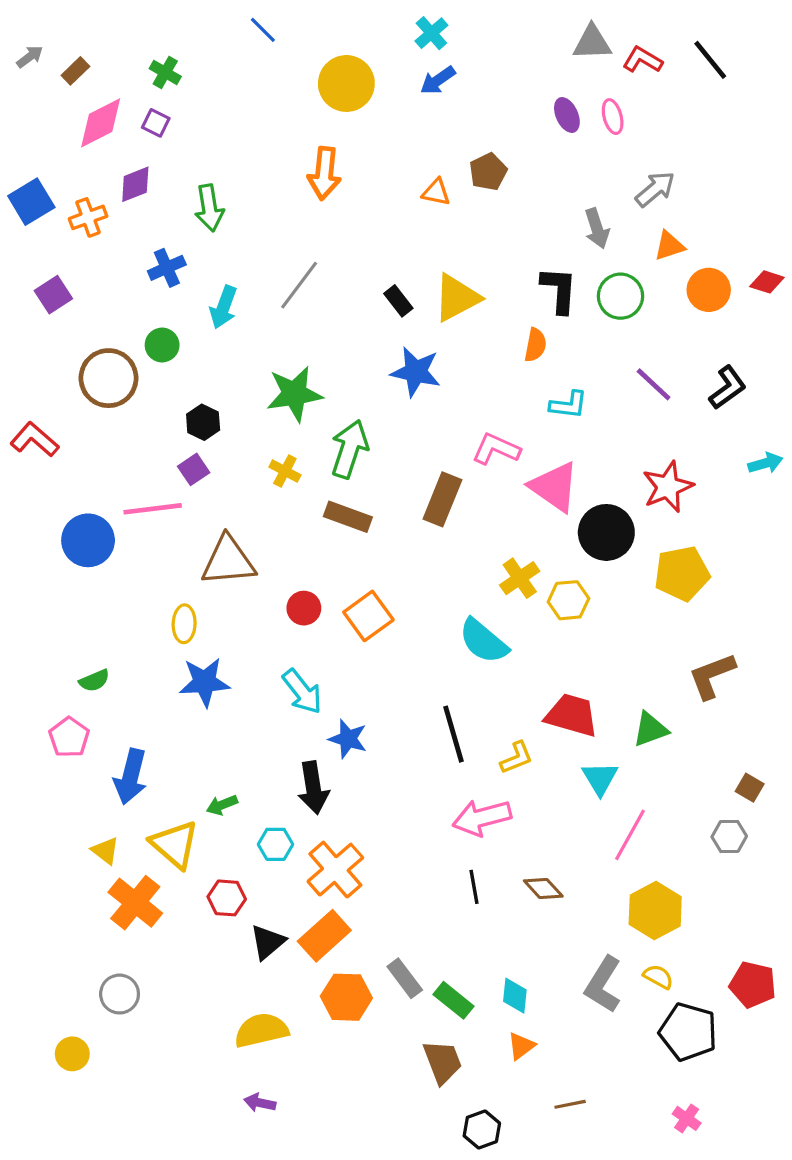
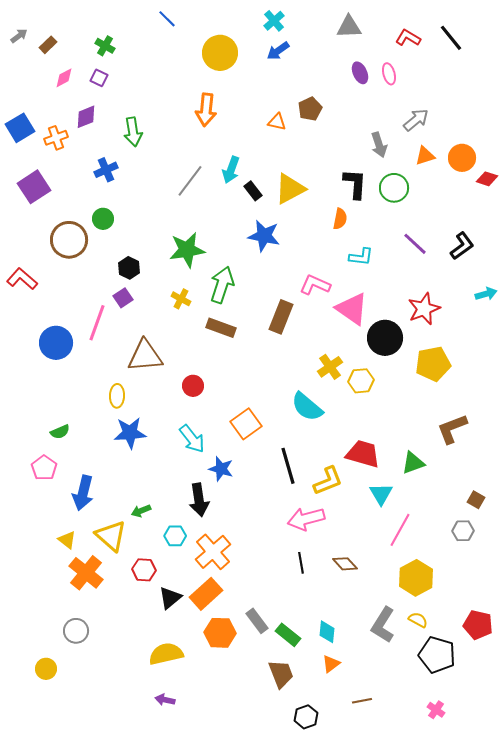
gray triangle: (592, 43) -> (349, 27), moved
pink diamond: (101, 123) -> (64, 78), size x0.6
orange circle: (709, 290) -> (462, 158), moved
purple square: (53, 295) -> (34, 187), size x1.4
cyan arrow: (224, 307) -> (231, 170), moved
pink line: (153, 509) -> (97, 323), turned -63
orange square: (368, 616) -> (246, 424), moved
yellow L-shape: (517, 758) -> (328, 481), size x1.4

